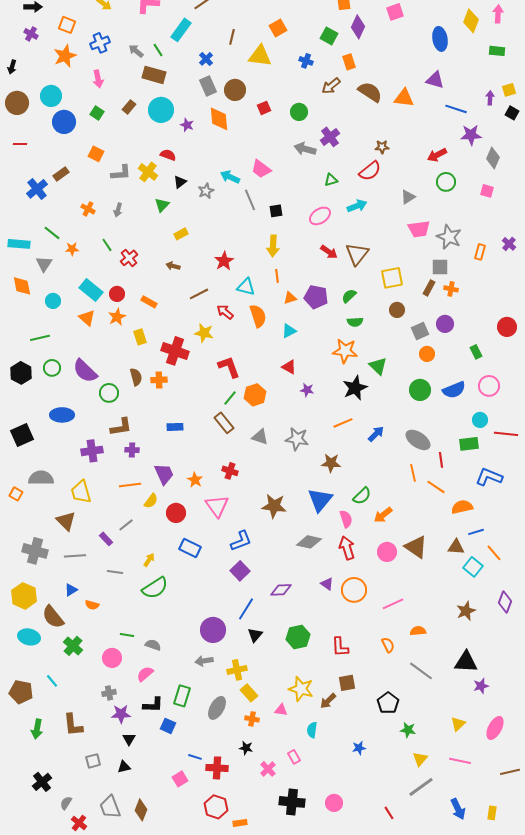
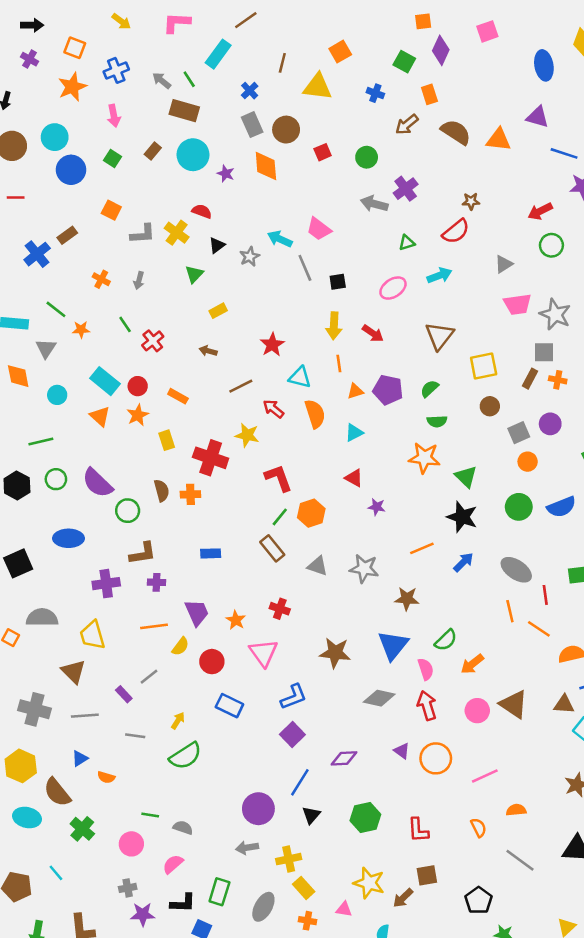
red arrow: (329, 252) -> (373, 333), moved
black star: (355, 388) -> (462, 517), moved, turned -30

